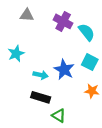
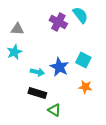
gray triangle: (27, 15) -> (17, 29), moved
cyan semicircle: (87, 32) -> (80, 15), moved

